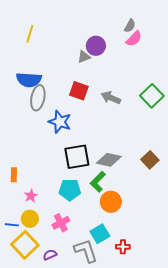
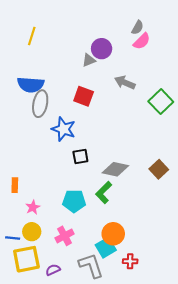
gray arrow: (111, 98) -> (125, 83), moved
black square: (77, 157) -> (80, 157), moved, size x0.6
orange circle: (111, 202) -> (113, 234), moved
yellow square: (25, 245) -> (26, 259), turned 32

